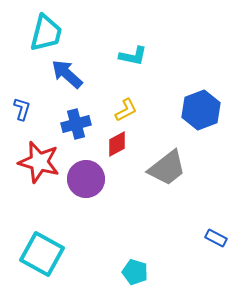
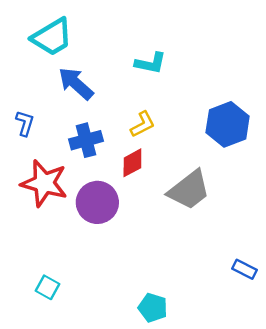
cyan trapezoid: (46, 33) -> (52, 37), turned 45
cyan square: (42, 254) -> (48, 287), size x0.5

